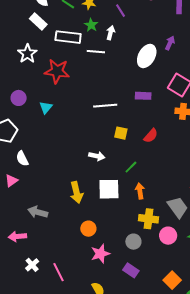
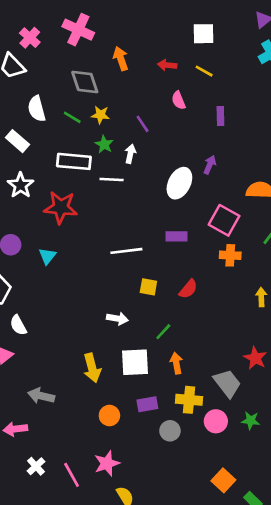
white rectangle: (38, 21) -> (18, 141), moved
pink star: (100, 254) -> (107, 463), moved
purple rectangle: (131, 270) -> (147, 404), moved, turned -42

